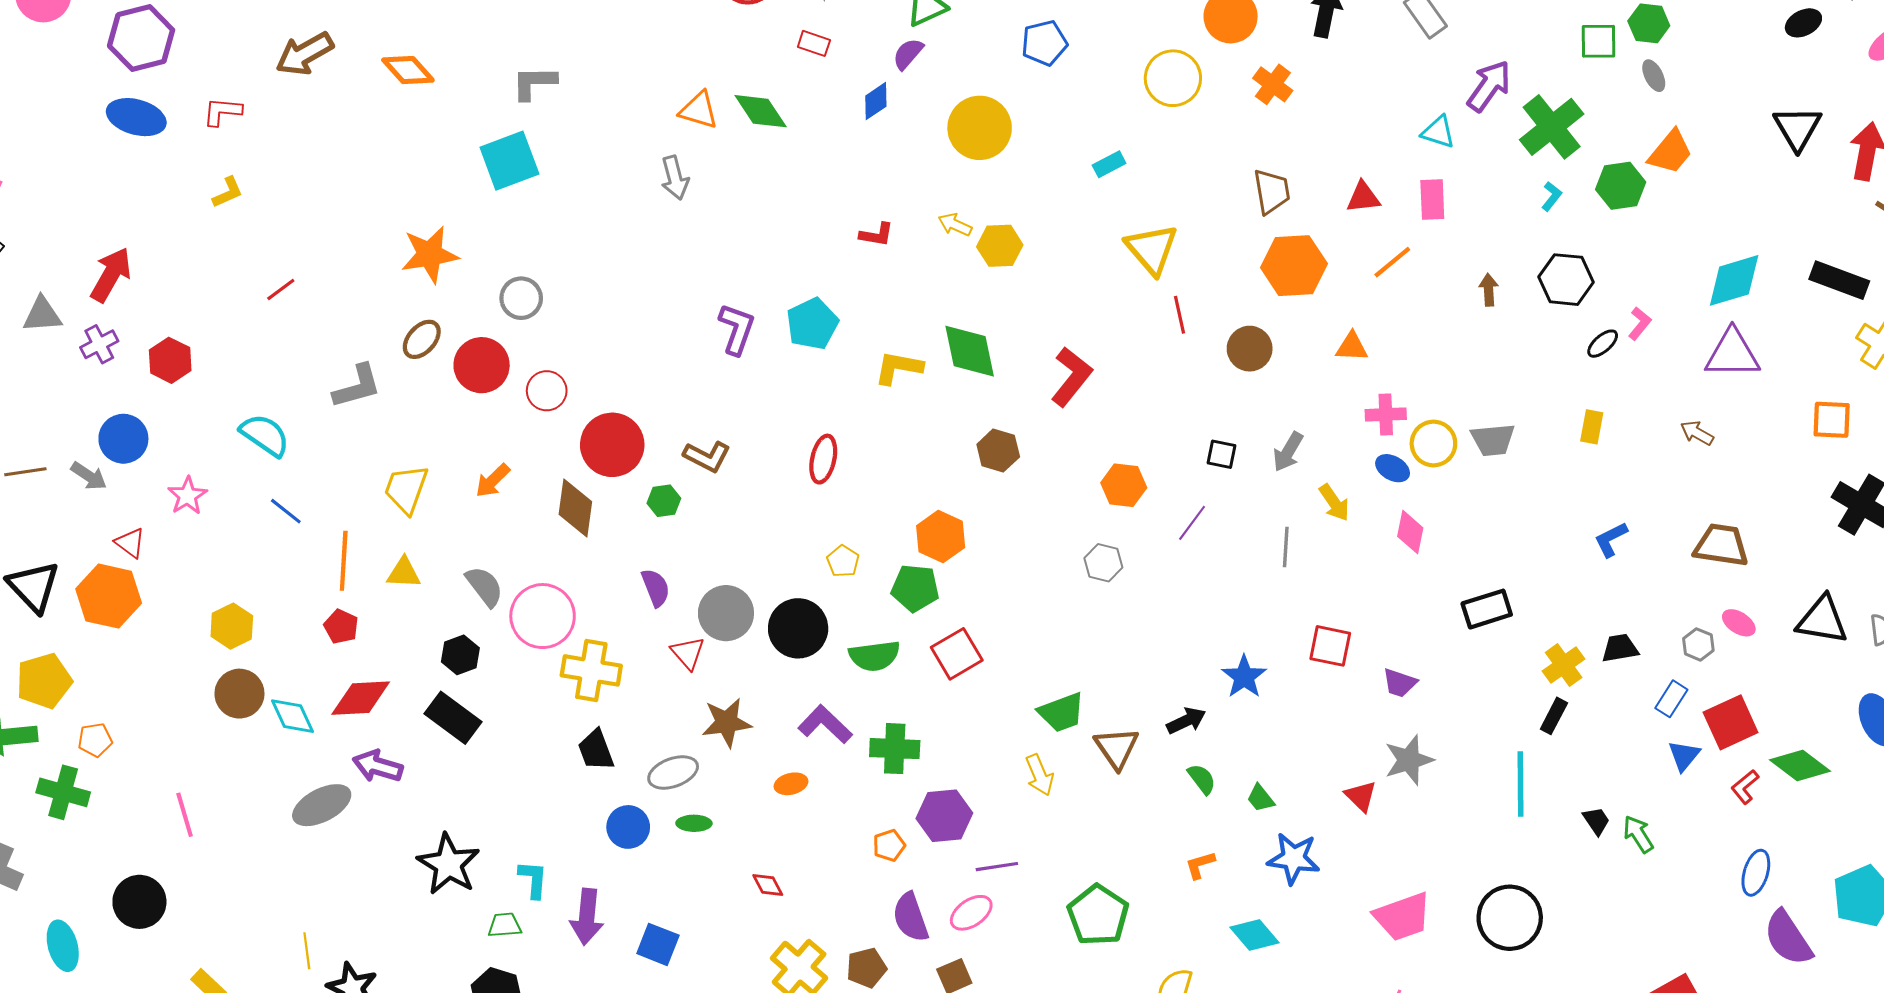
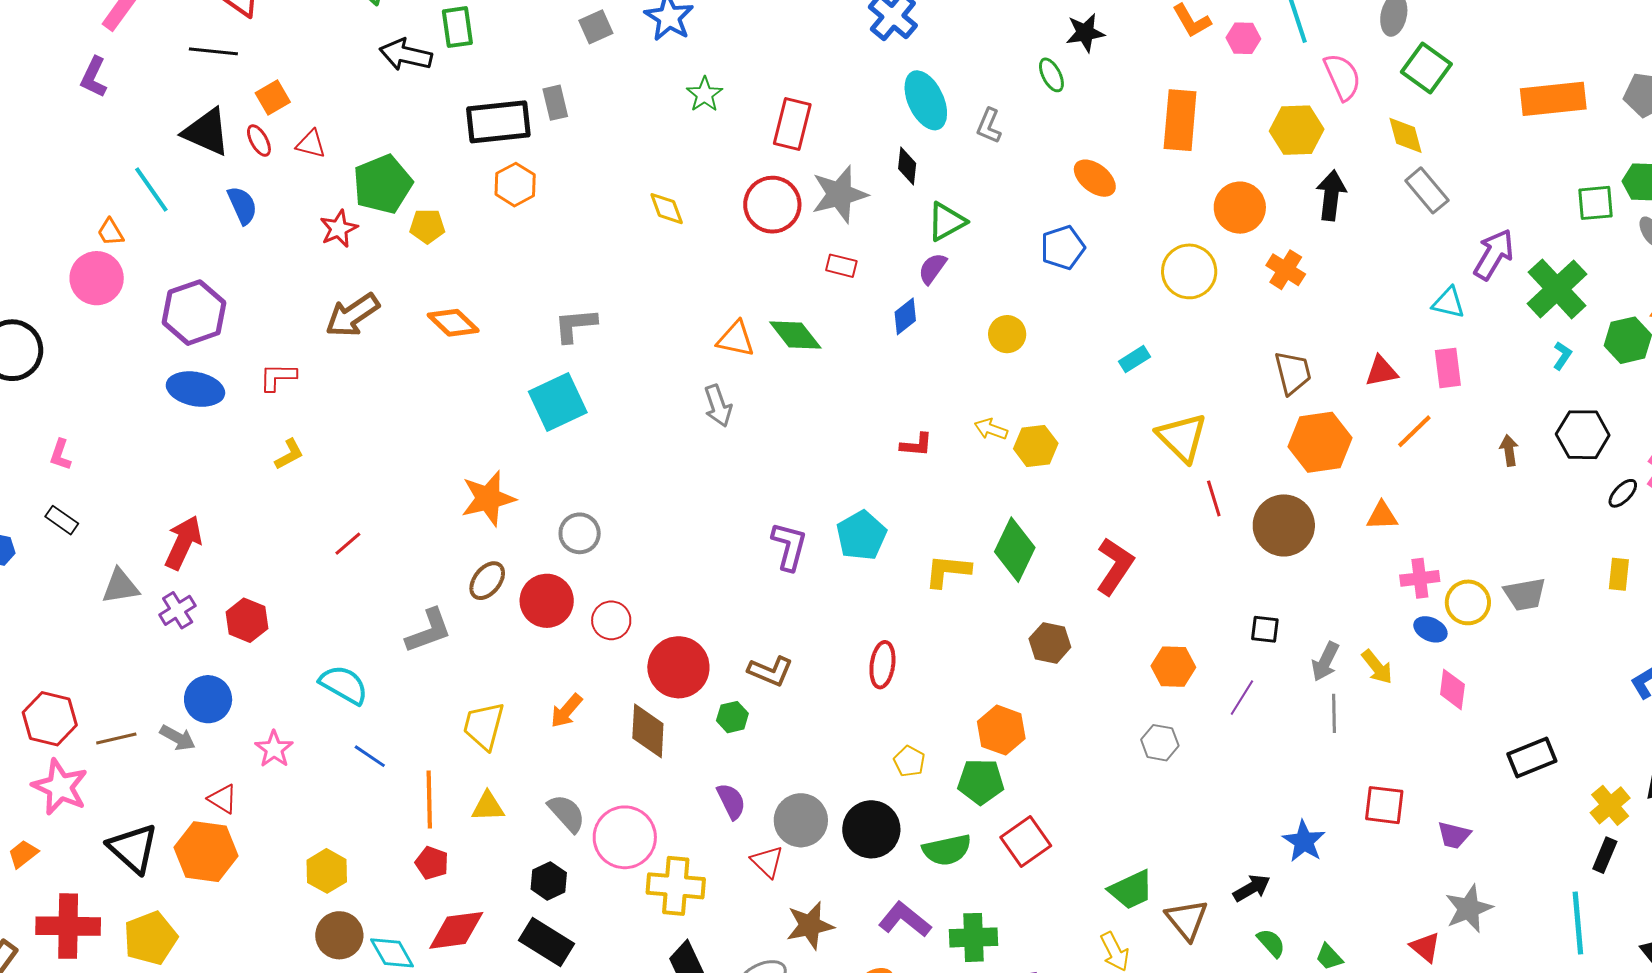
yellow circle: (980, 128) -> (1007, 334), size x0.6
brown circle: (1250, 349) -> (1284, 525), size x1.4
green diamond: (970, 351) -> (1015, 550), turned 42
gray arrow: (1288, 452) -> (1325, 662), moved

